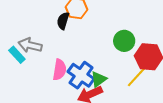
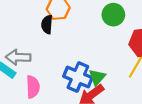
green circle: (124, 41) -> (113, 15), moved
pink semicircle: (59, 70) -> (33, 87), moved

